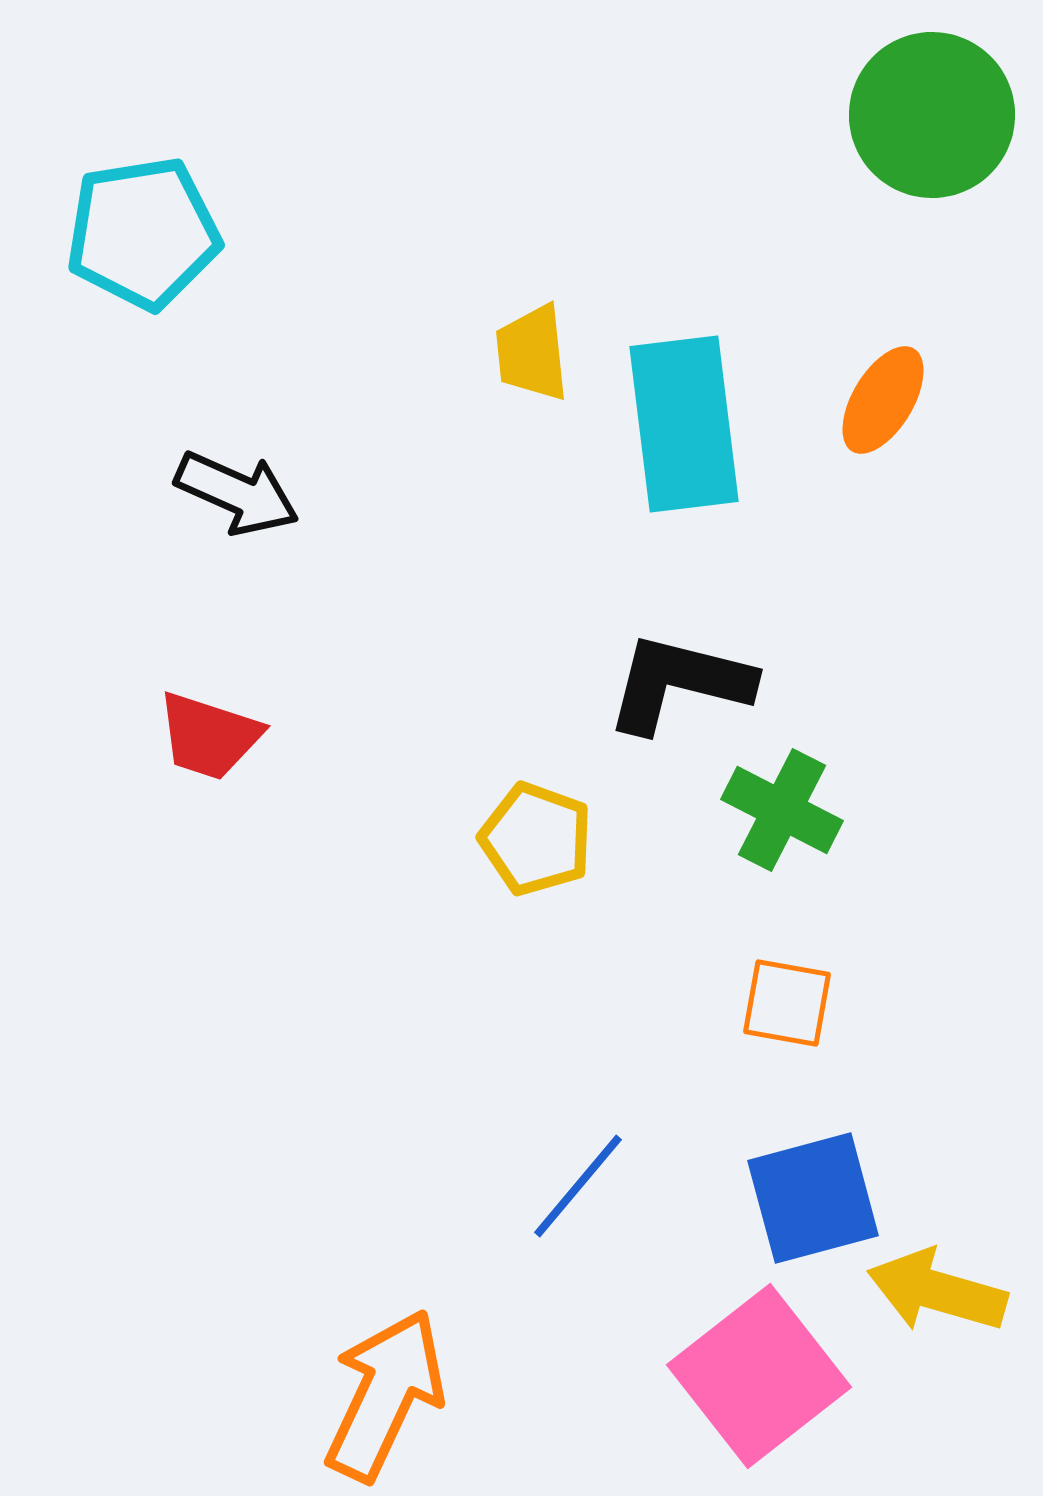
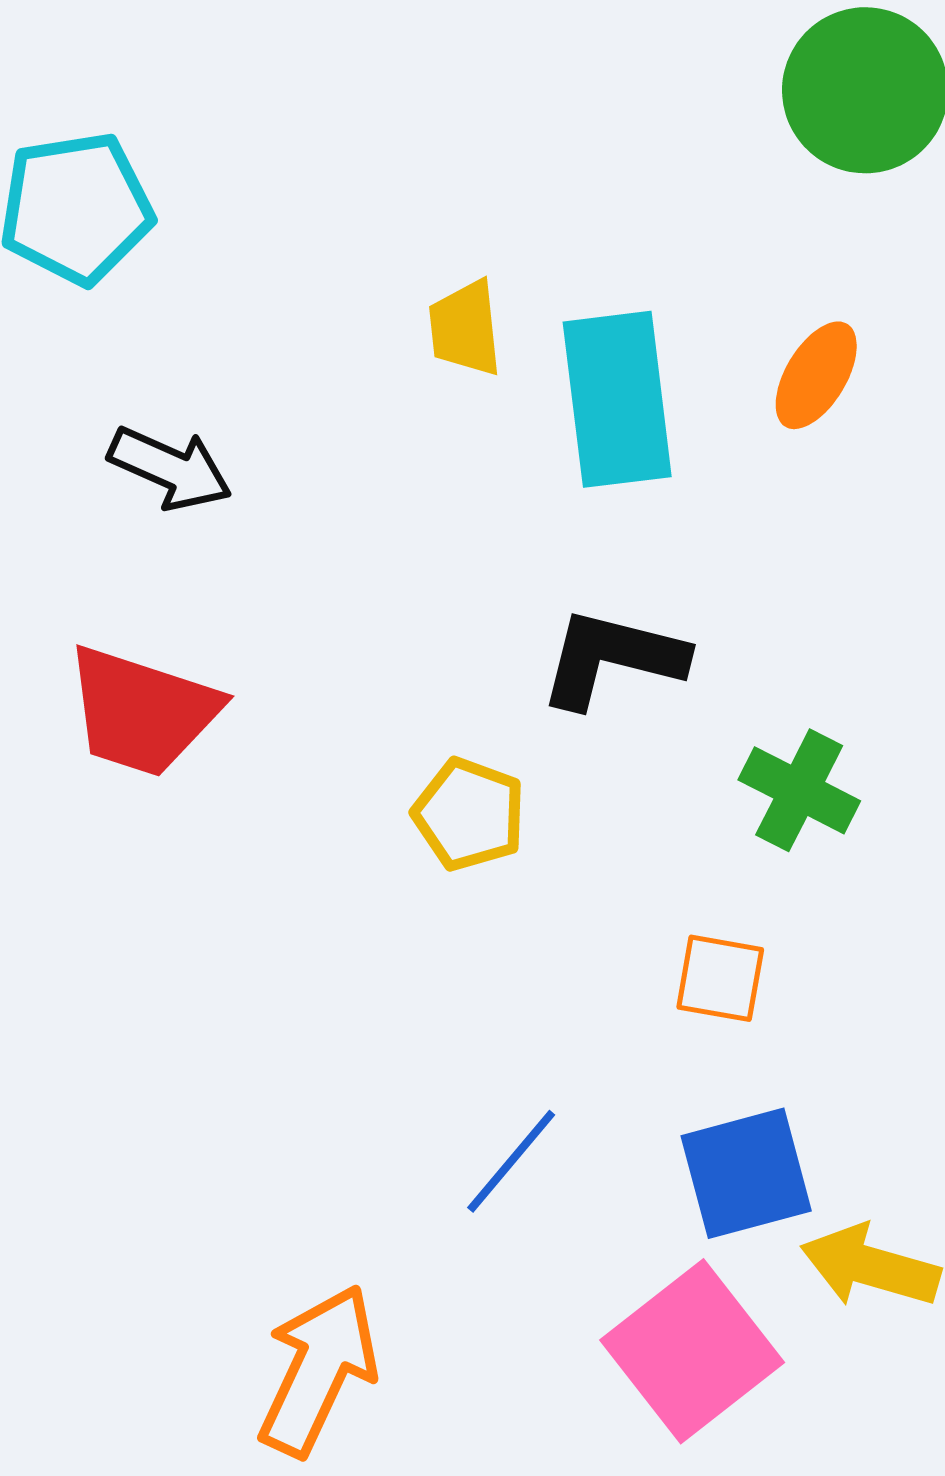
red trapezoid: (209, 736) -> (142, 711), size x1.5
green cross: (782, 810) -> (799, 790), moved

